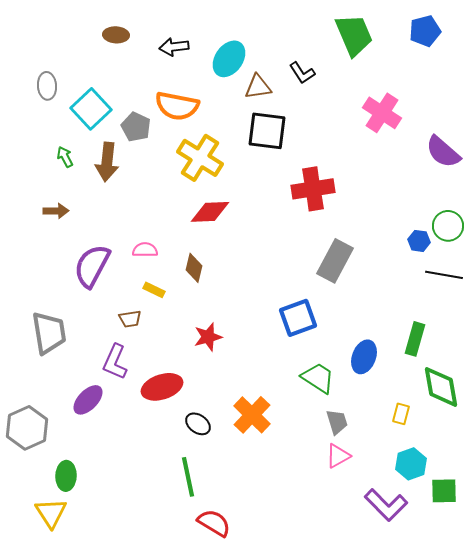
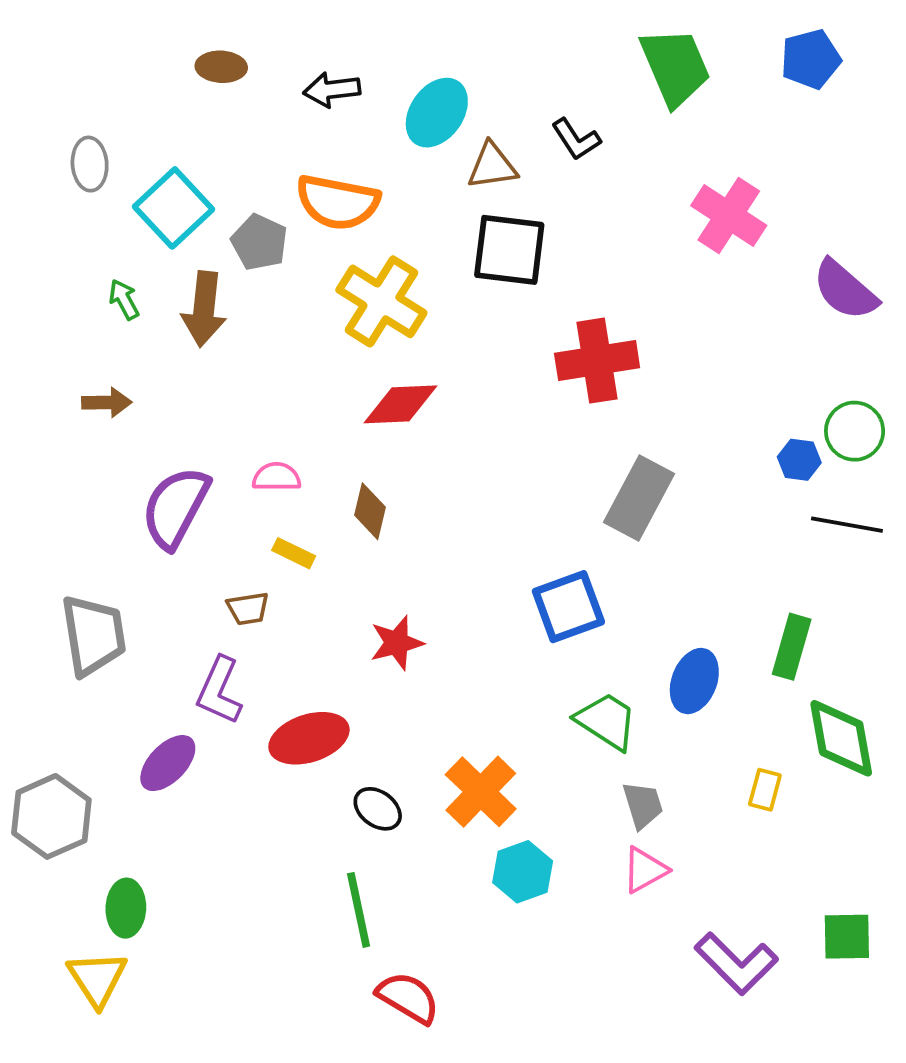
cyan hexagon: (411, 464) -> (523, 872), moved

